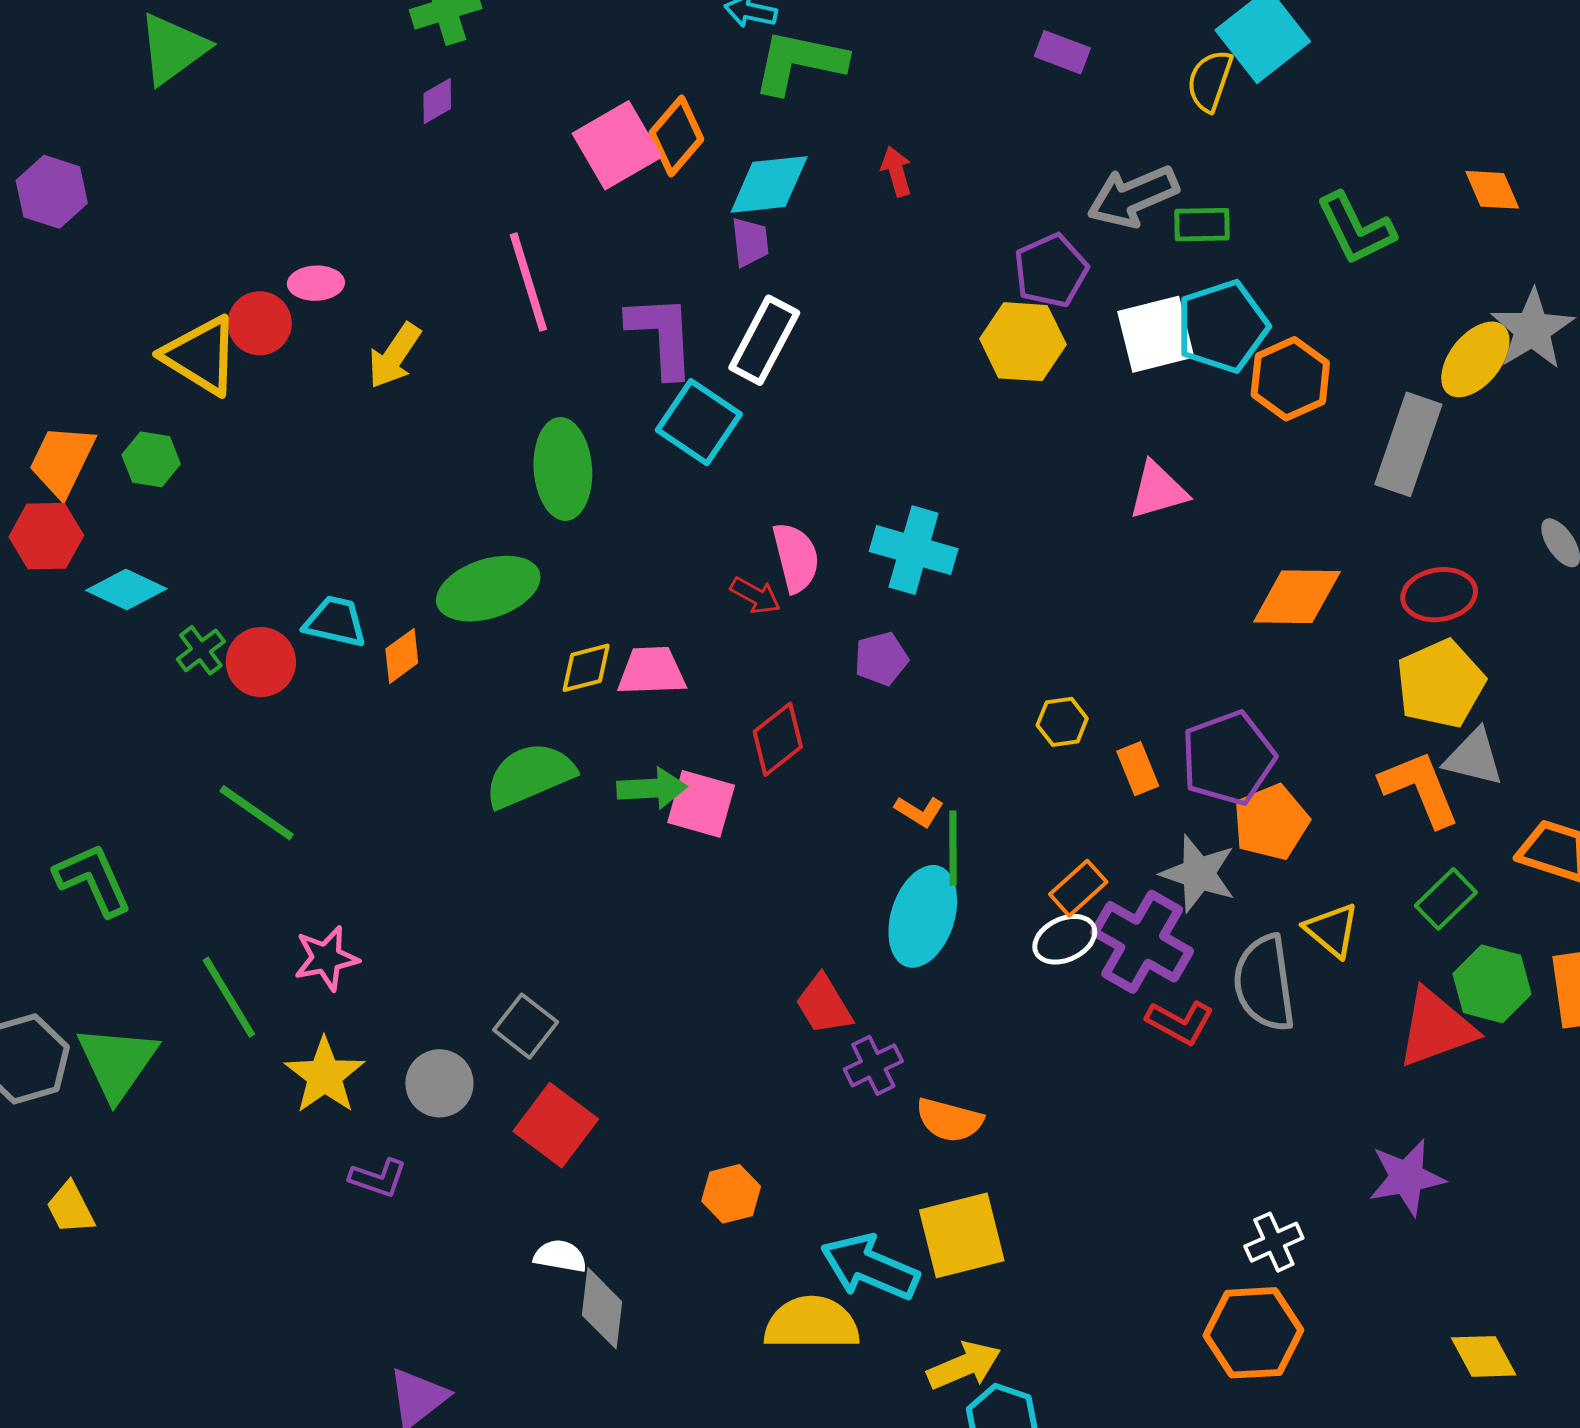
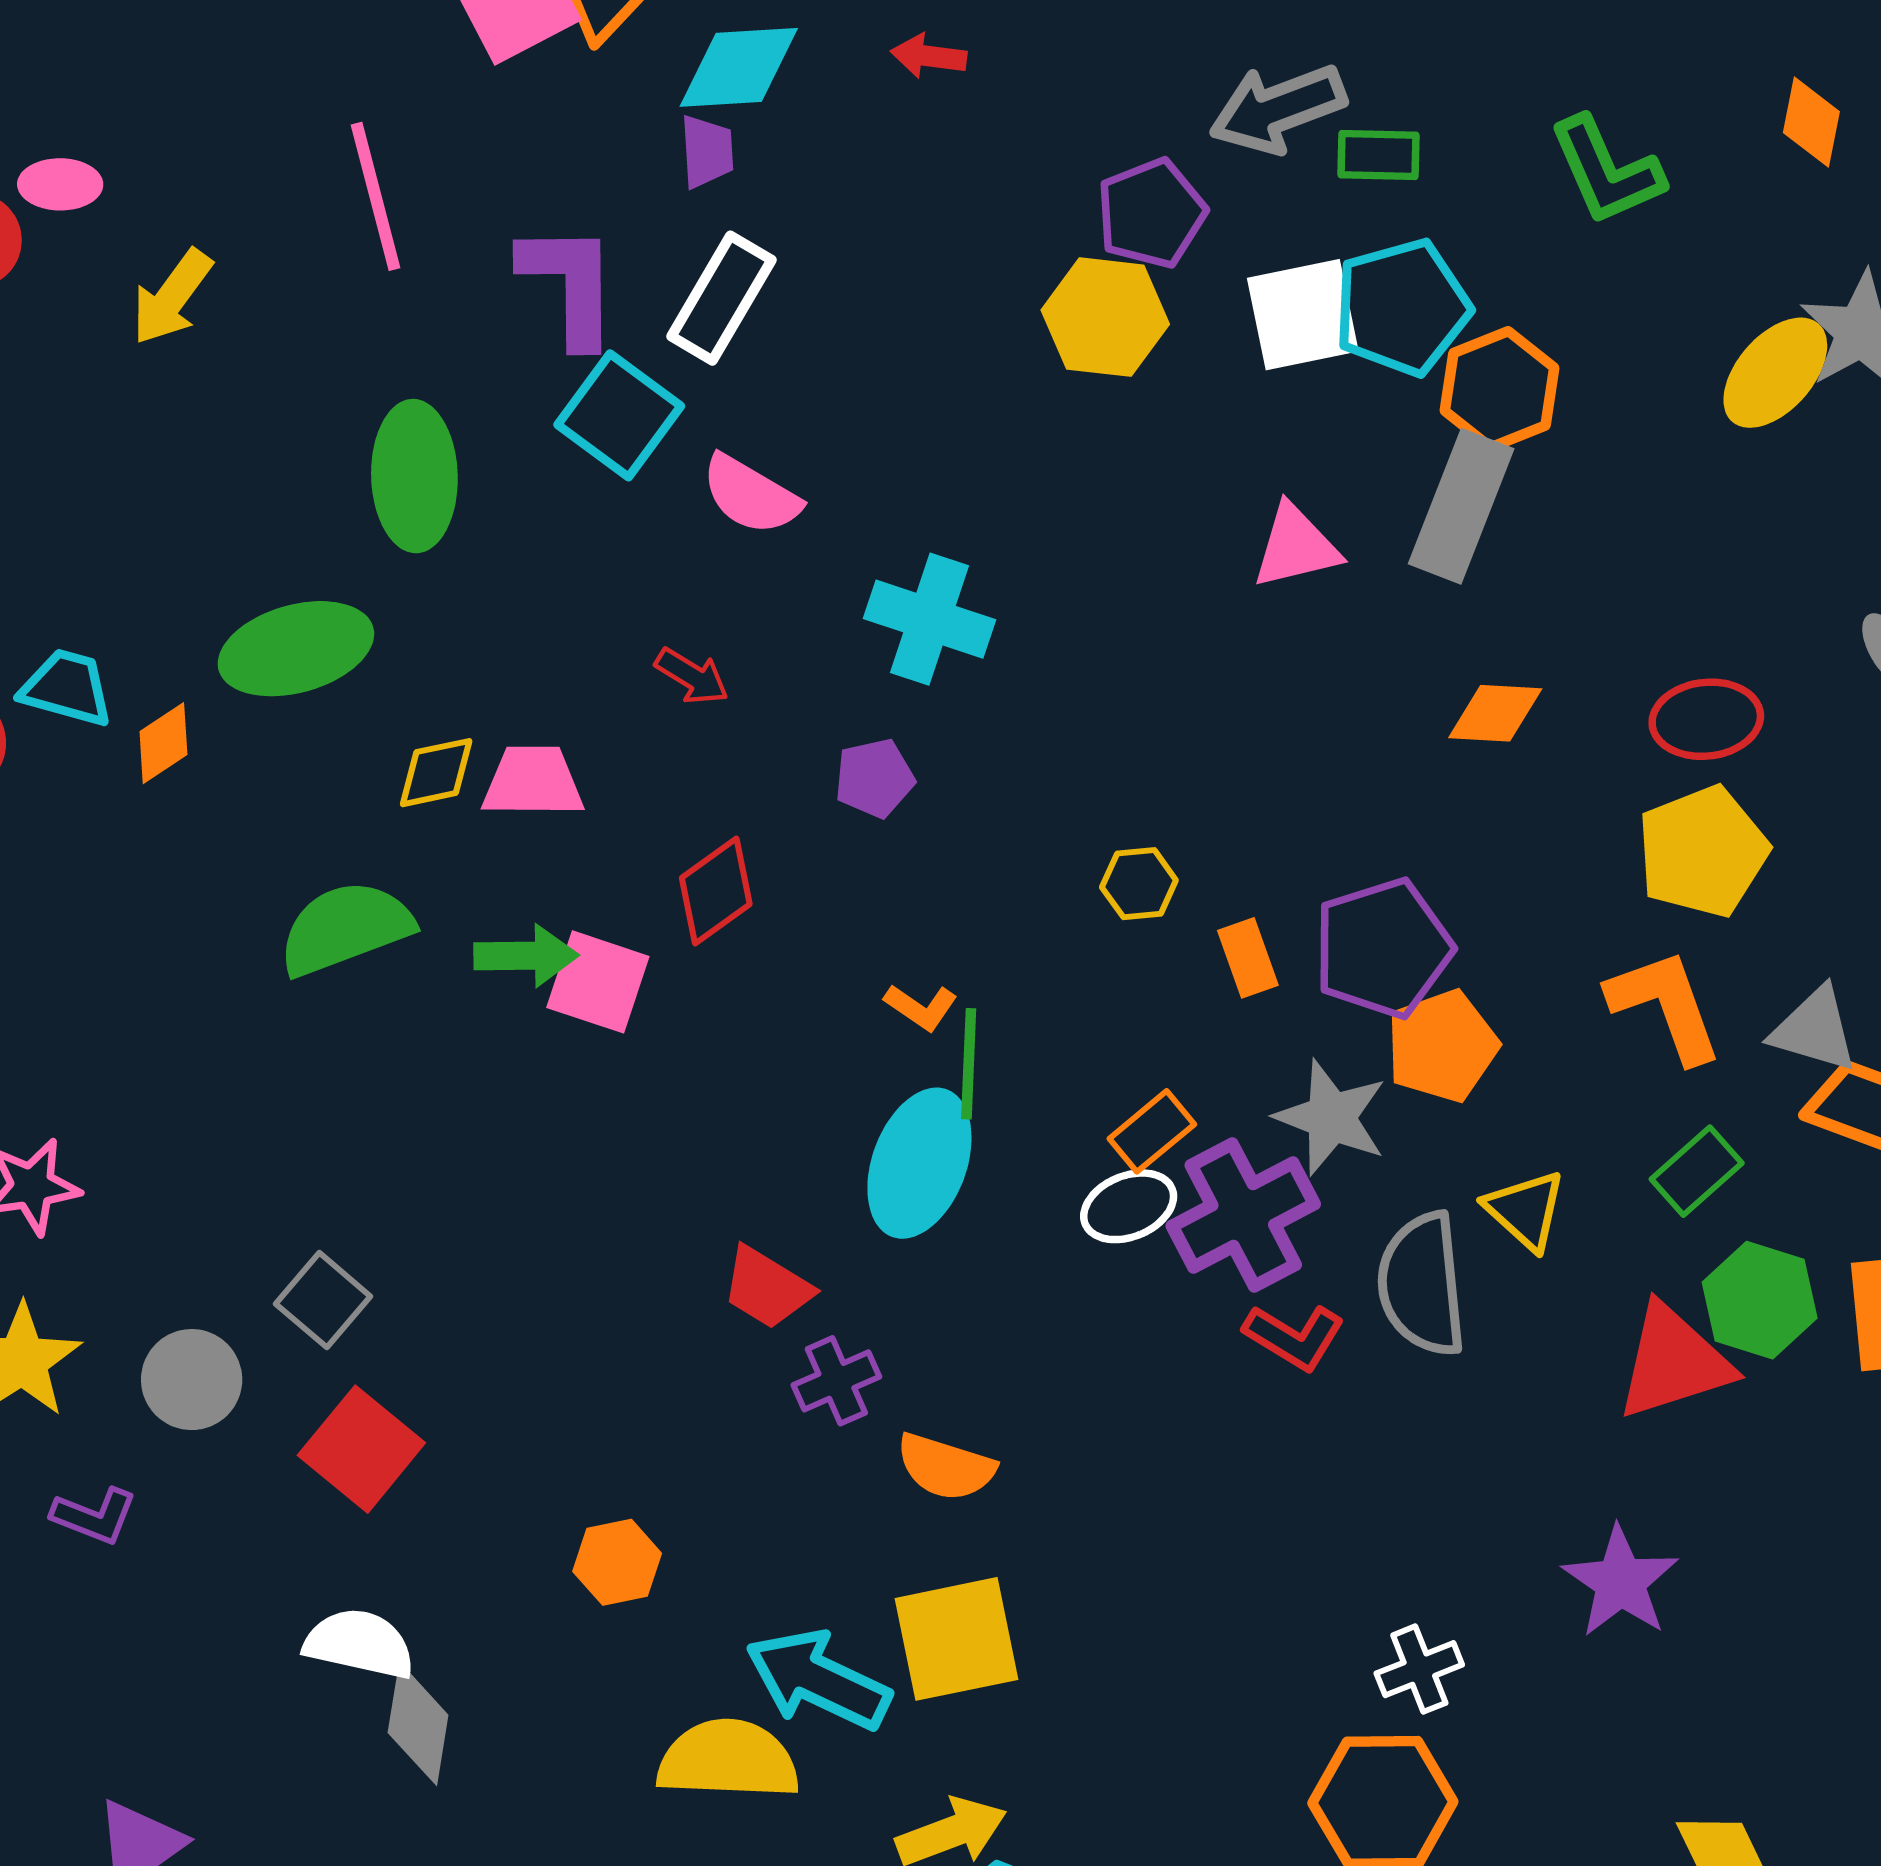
red arrow: (896, 171) -> (929, 56), turned -69
orange diamond: (1492, 190) -> (1811, 122), turned 32
gray rectangle: (1408, 444) -> (1461, 506), moved
pink semicircle: (796, 558) -> (751, 495), moved, turned 132
orange diamond: (1297, 597) -> (1495, 713), size x0.7
gray triangle: (1474, 758) -> (1814, 1030), moved
purple cross: (1142, 942) -> (1243, 1215), turned 30
red trapezoid: (824, 1005) -> (767, 1288), turned -30
purple star: (1407, 1177) -> (1620, 1582), turned -30
white semicircle: (560, 1256) -> (359, 1644), size x1.4

